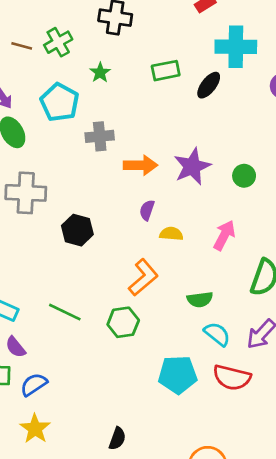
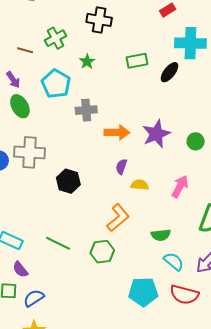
brown line: (22, 46) -> (25, 50), moved

